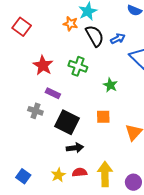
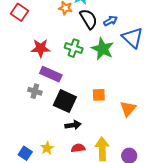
red star: (43, 65) -> (41, 48), turned -30
green star: (110, 85) -> (103, 49), moved, size x1.6
purple rectangle: (53, 93) -> (51, 74), size x1.5
yellow star: (58, 175) -> (47, 148), moved

